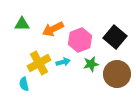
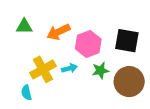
black square: (115, 37) -> (127, 41), turned -30

